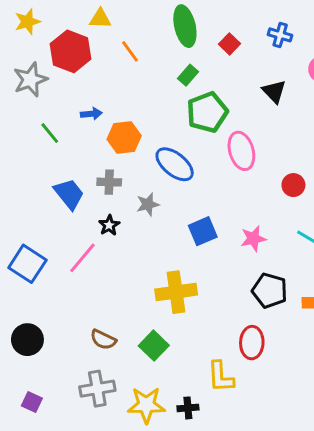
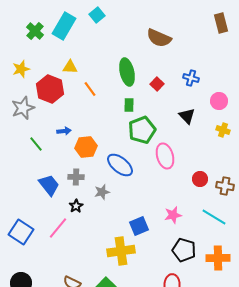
green rectangle: (188, 75) -> (129, 105), turned -40
blue square: (203, 231) -> (139, 226), moved

